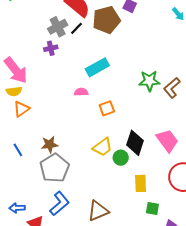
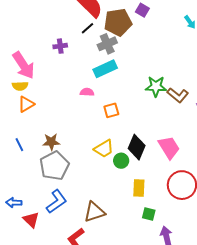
gray cross: (58, 27) -> (107, 44), moved
brown L-shape: (172, 88) -> (178, 95), turned -105

